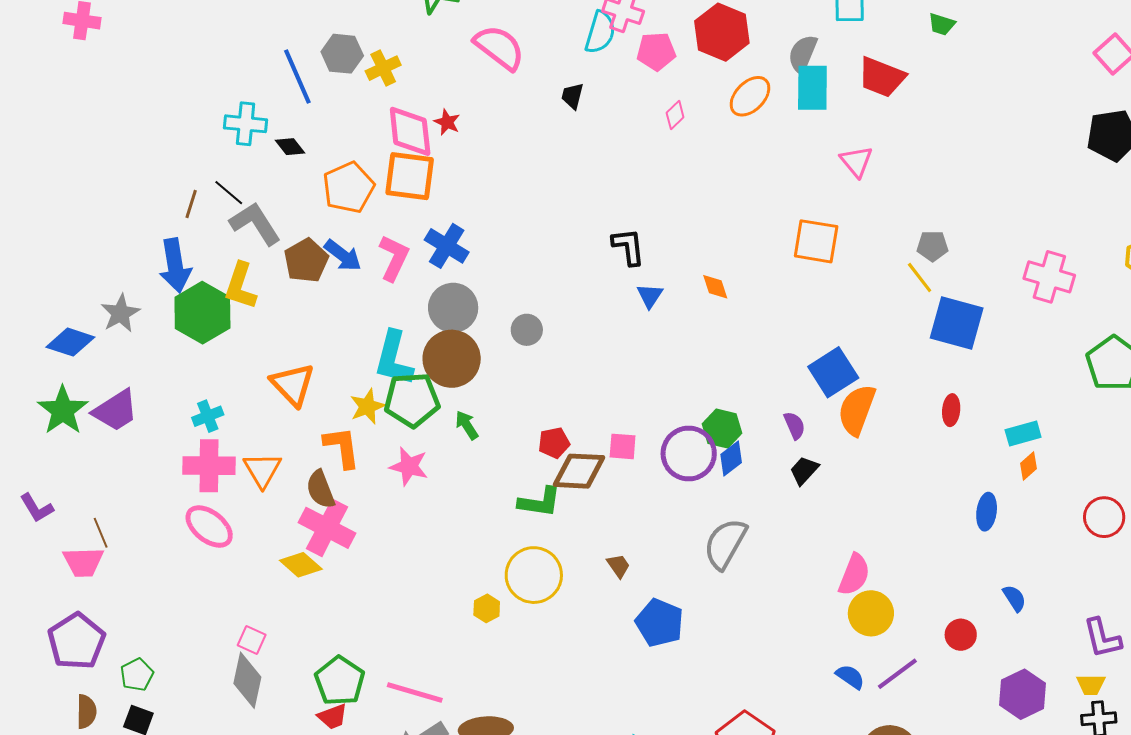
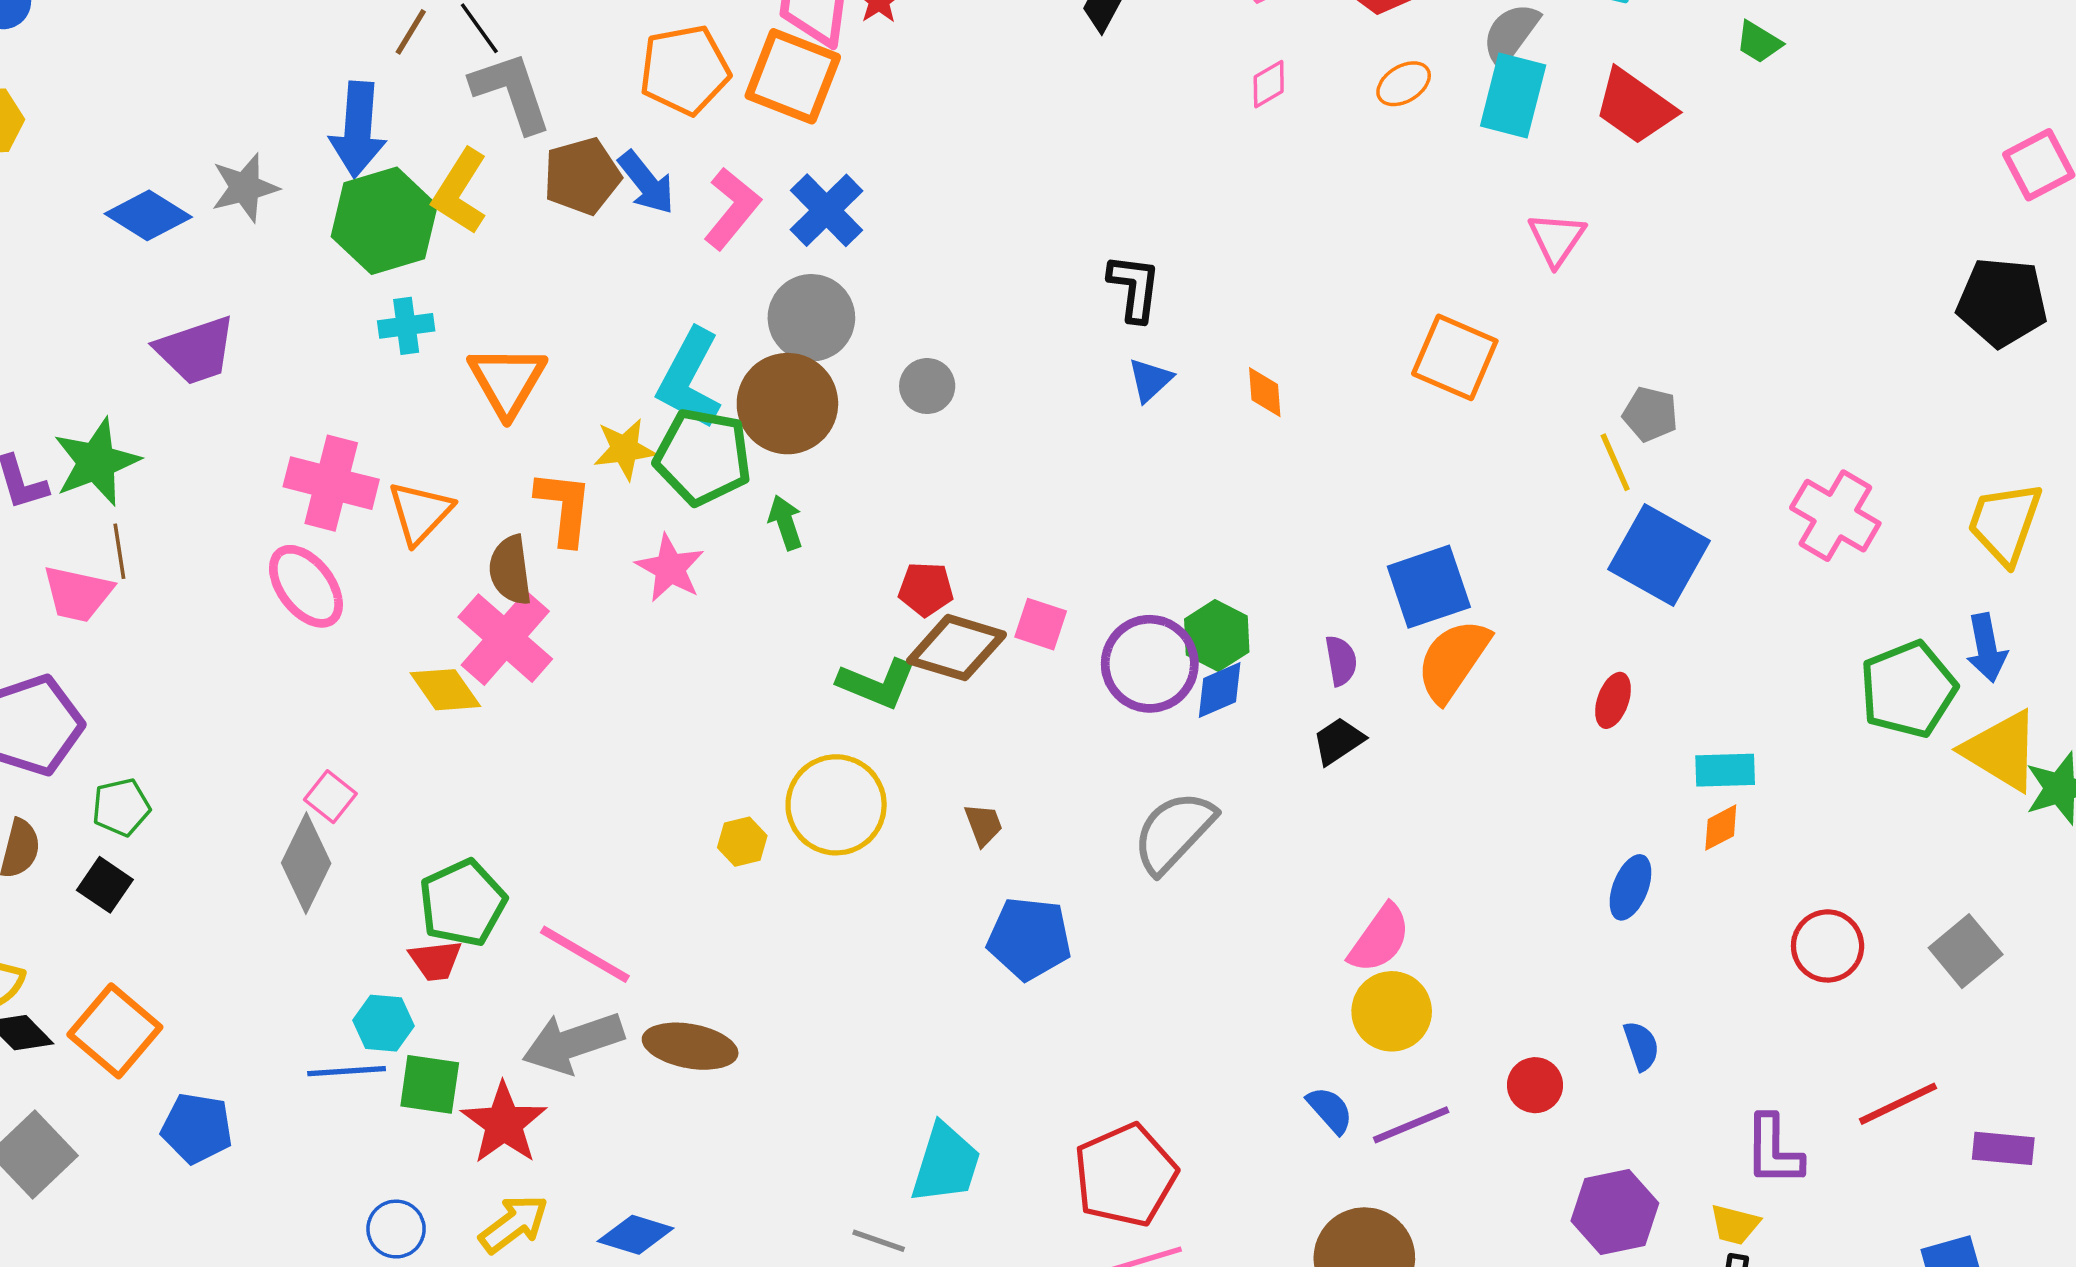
orange ellipse: (750, 96) -> (1404, 84), size x0.7
green star: (63, 410) -> (96, 462), moved
cyan cross: (208, 416) -> (406, 326), moved
blue pentagon: (660, 623) -> (1029, 939), turned -30

